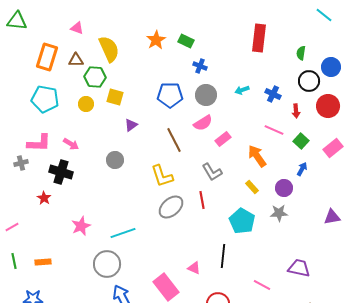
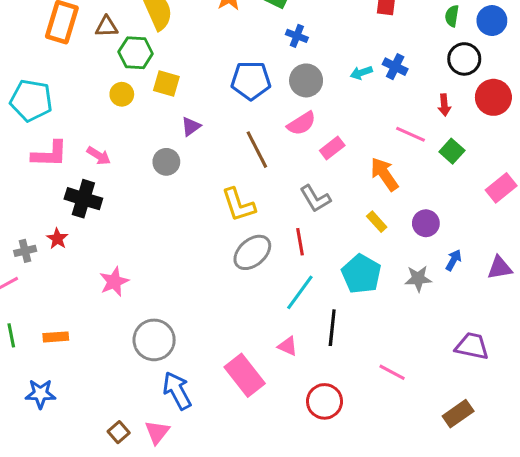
blue circle: (331, 67) -> (492, 21), moved
blue cross: (273, 94) -> (395, 67), moved
cyan pentagon: (45, 99) -> (31, 100), moved
pink rectangle: (333, 148) -> (501, 188), moved
gray circle: (115, 160) -> (166, 162), moved
gray cross: (21, 163) -> (25, 251), moved
blue arrow: (302, 169) -> (453, 260), moved
gray star: (279, 213) -> (418, 279), moved
cyan line: (123, 233) -> (300, 292), moved, turned -35
purple trapezoid: (299, 268) -> (472, 346), moved

